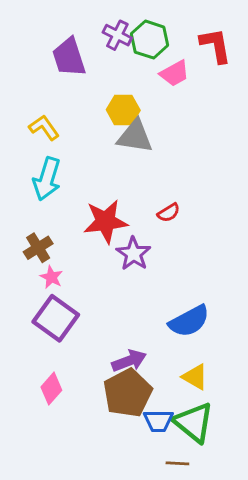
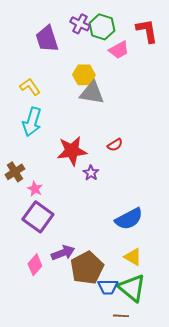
brown cross: (38, 248) -> (15, 172), moved
purple star: (133, 254) -> (91, 173), size x0.7
purple arrow: (129, 361) -> (63, 253), moved

